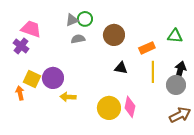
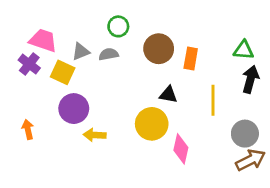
gray triangle: (72, 20) -> (81, 51), moved
orange rectangle: (147, 48) -> (191, 58), moved, turned -56
black arrow: (180, 71) -> (250, 79), moved
yellow square: (32, 79) -> (63, 72), moved
gray circle: (176, 85) -> (245, 134), moved
yellow circle: (109, 108) -> (152, 124), moved

